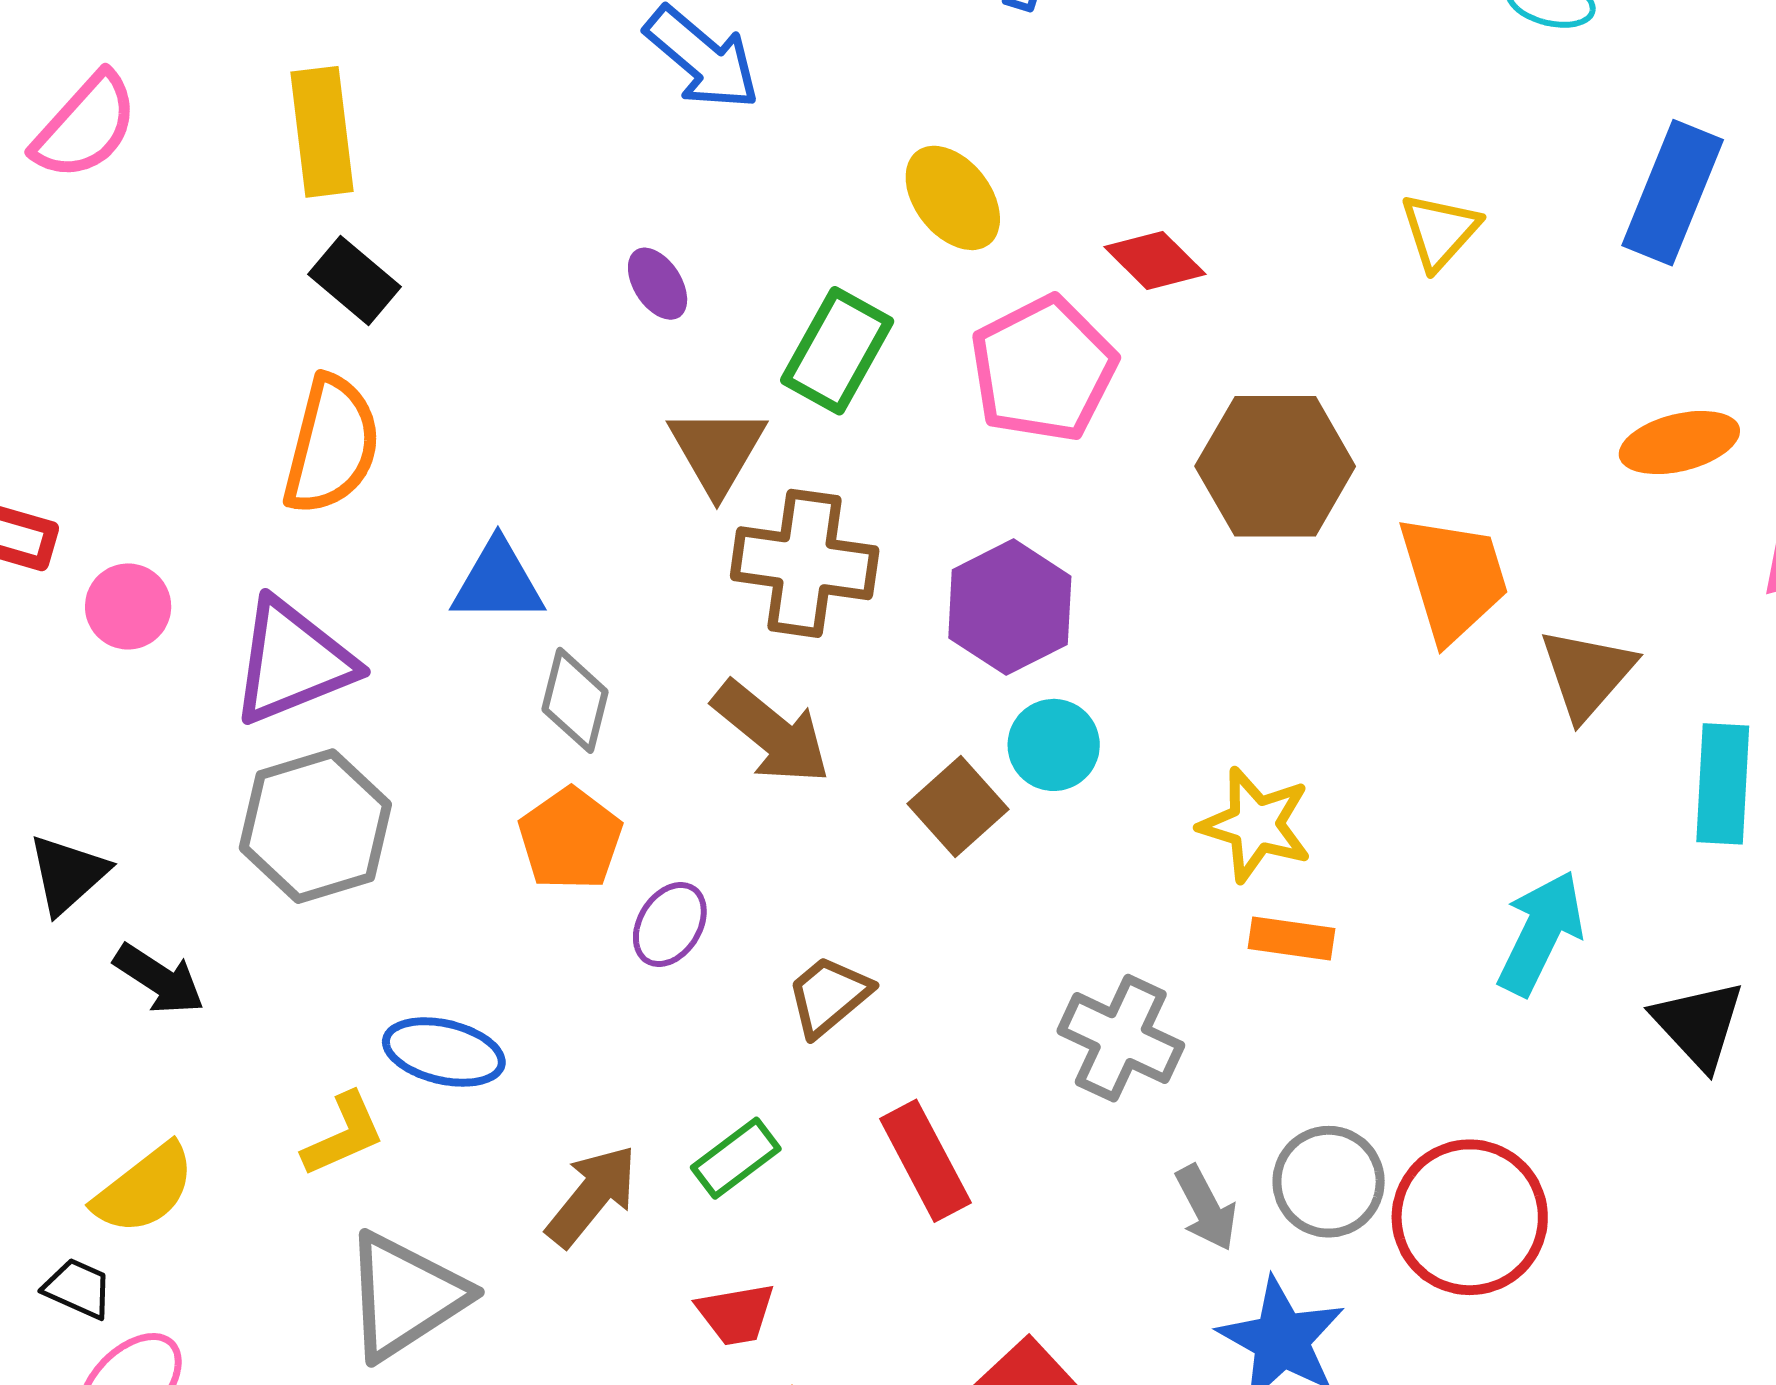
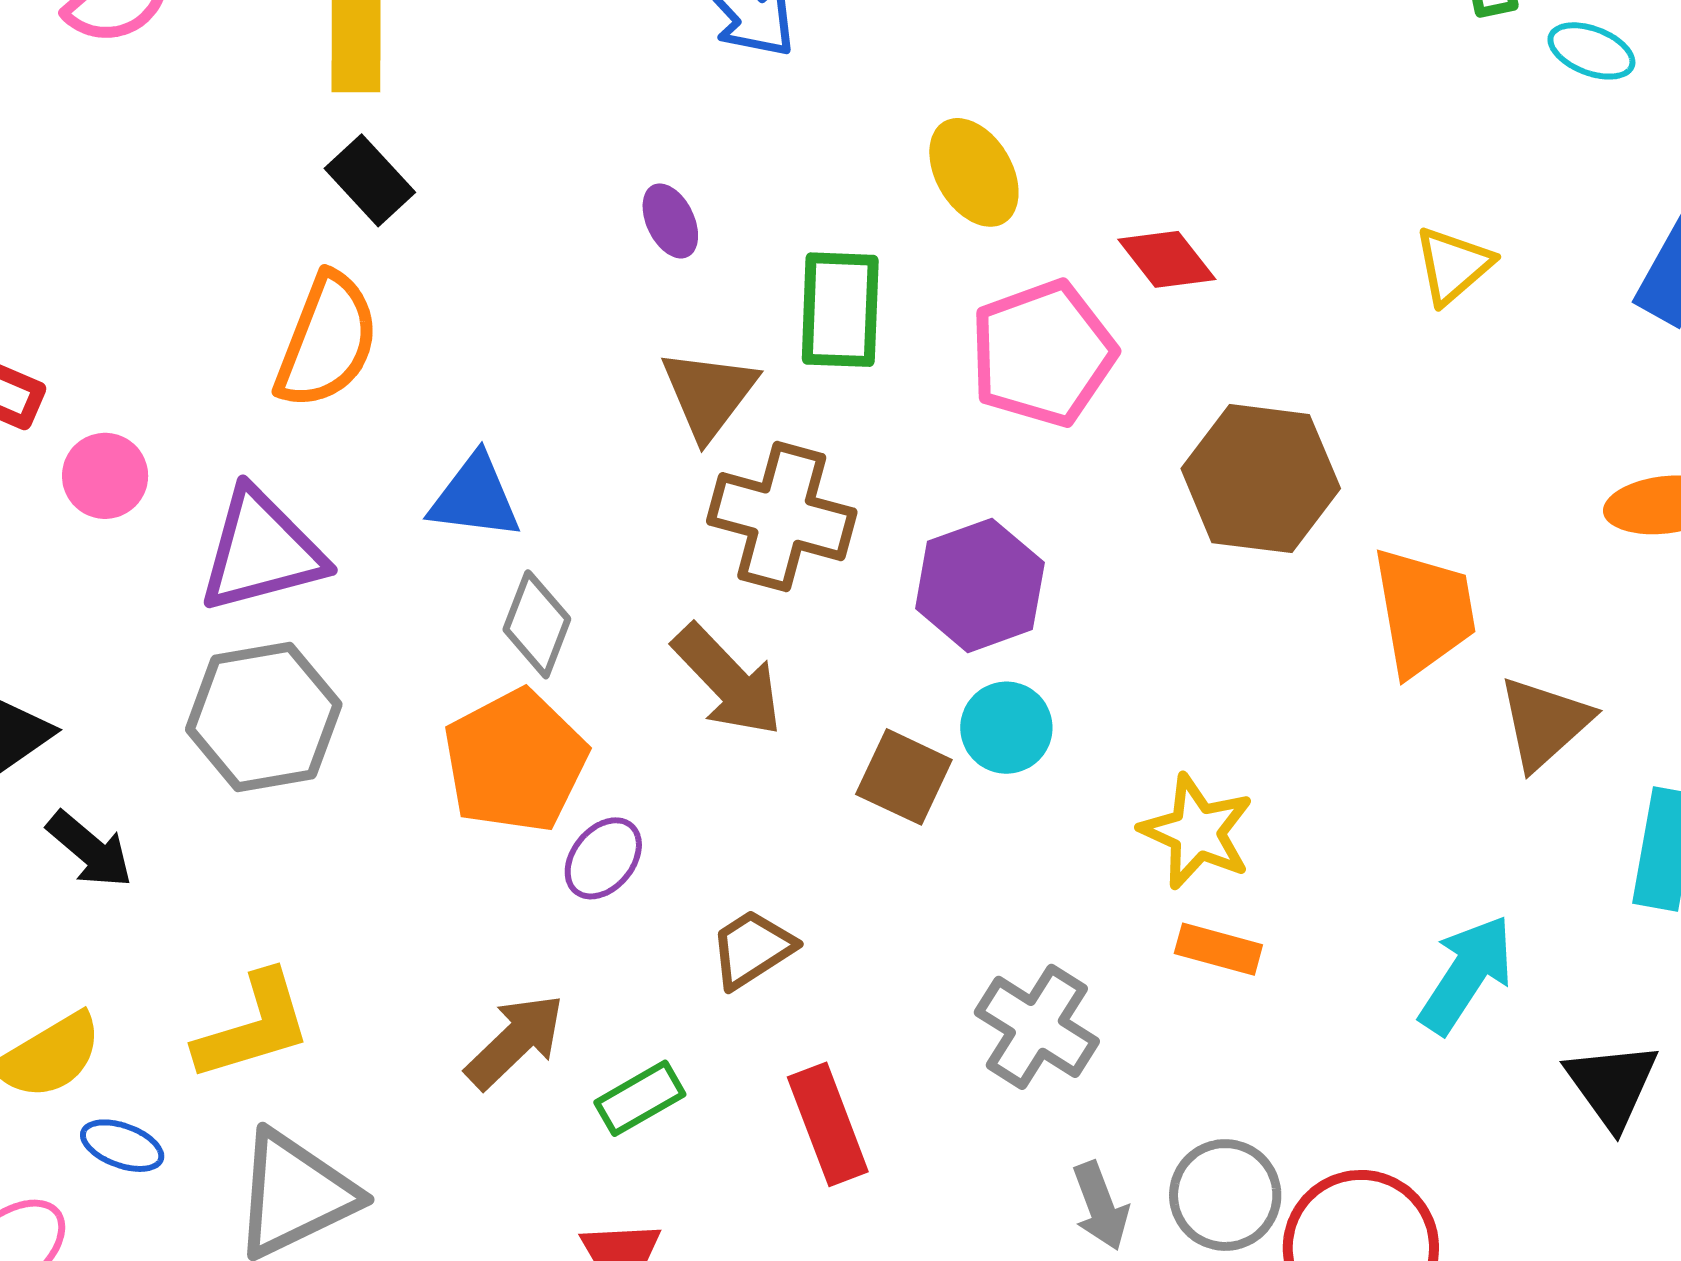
green rectangle: (837, 351) -> (840, 310), turned -34
brown square: (958, 806) -> (904, 777), turned -30
orange pentagon: (570, 839) -> (515, 761), size x1.4
blue ellipse: (444, 1052) -> (122, 1146), moved, size x0.7
yellow L-shape: (343, 1135) -> (253, 1026), size x1.4
brown arrow: (592, 1196) -> (515, 1041), moved

